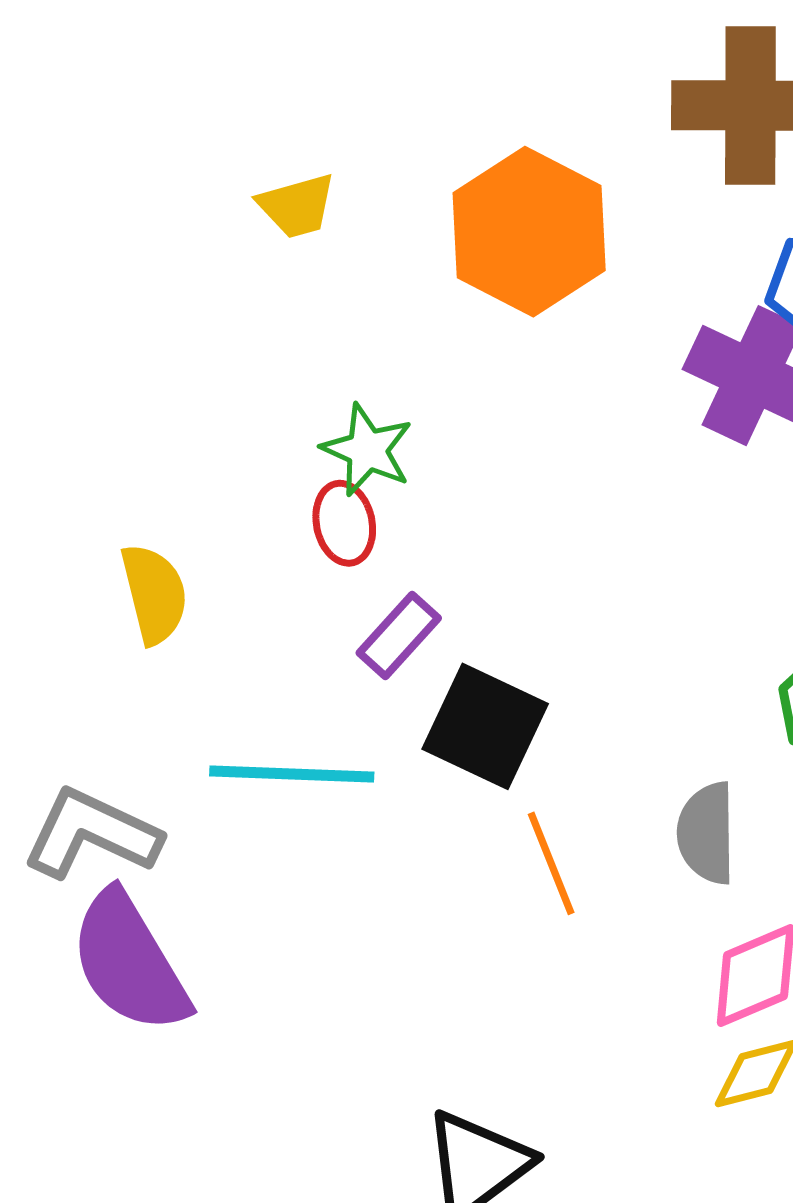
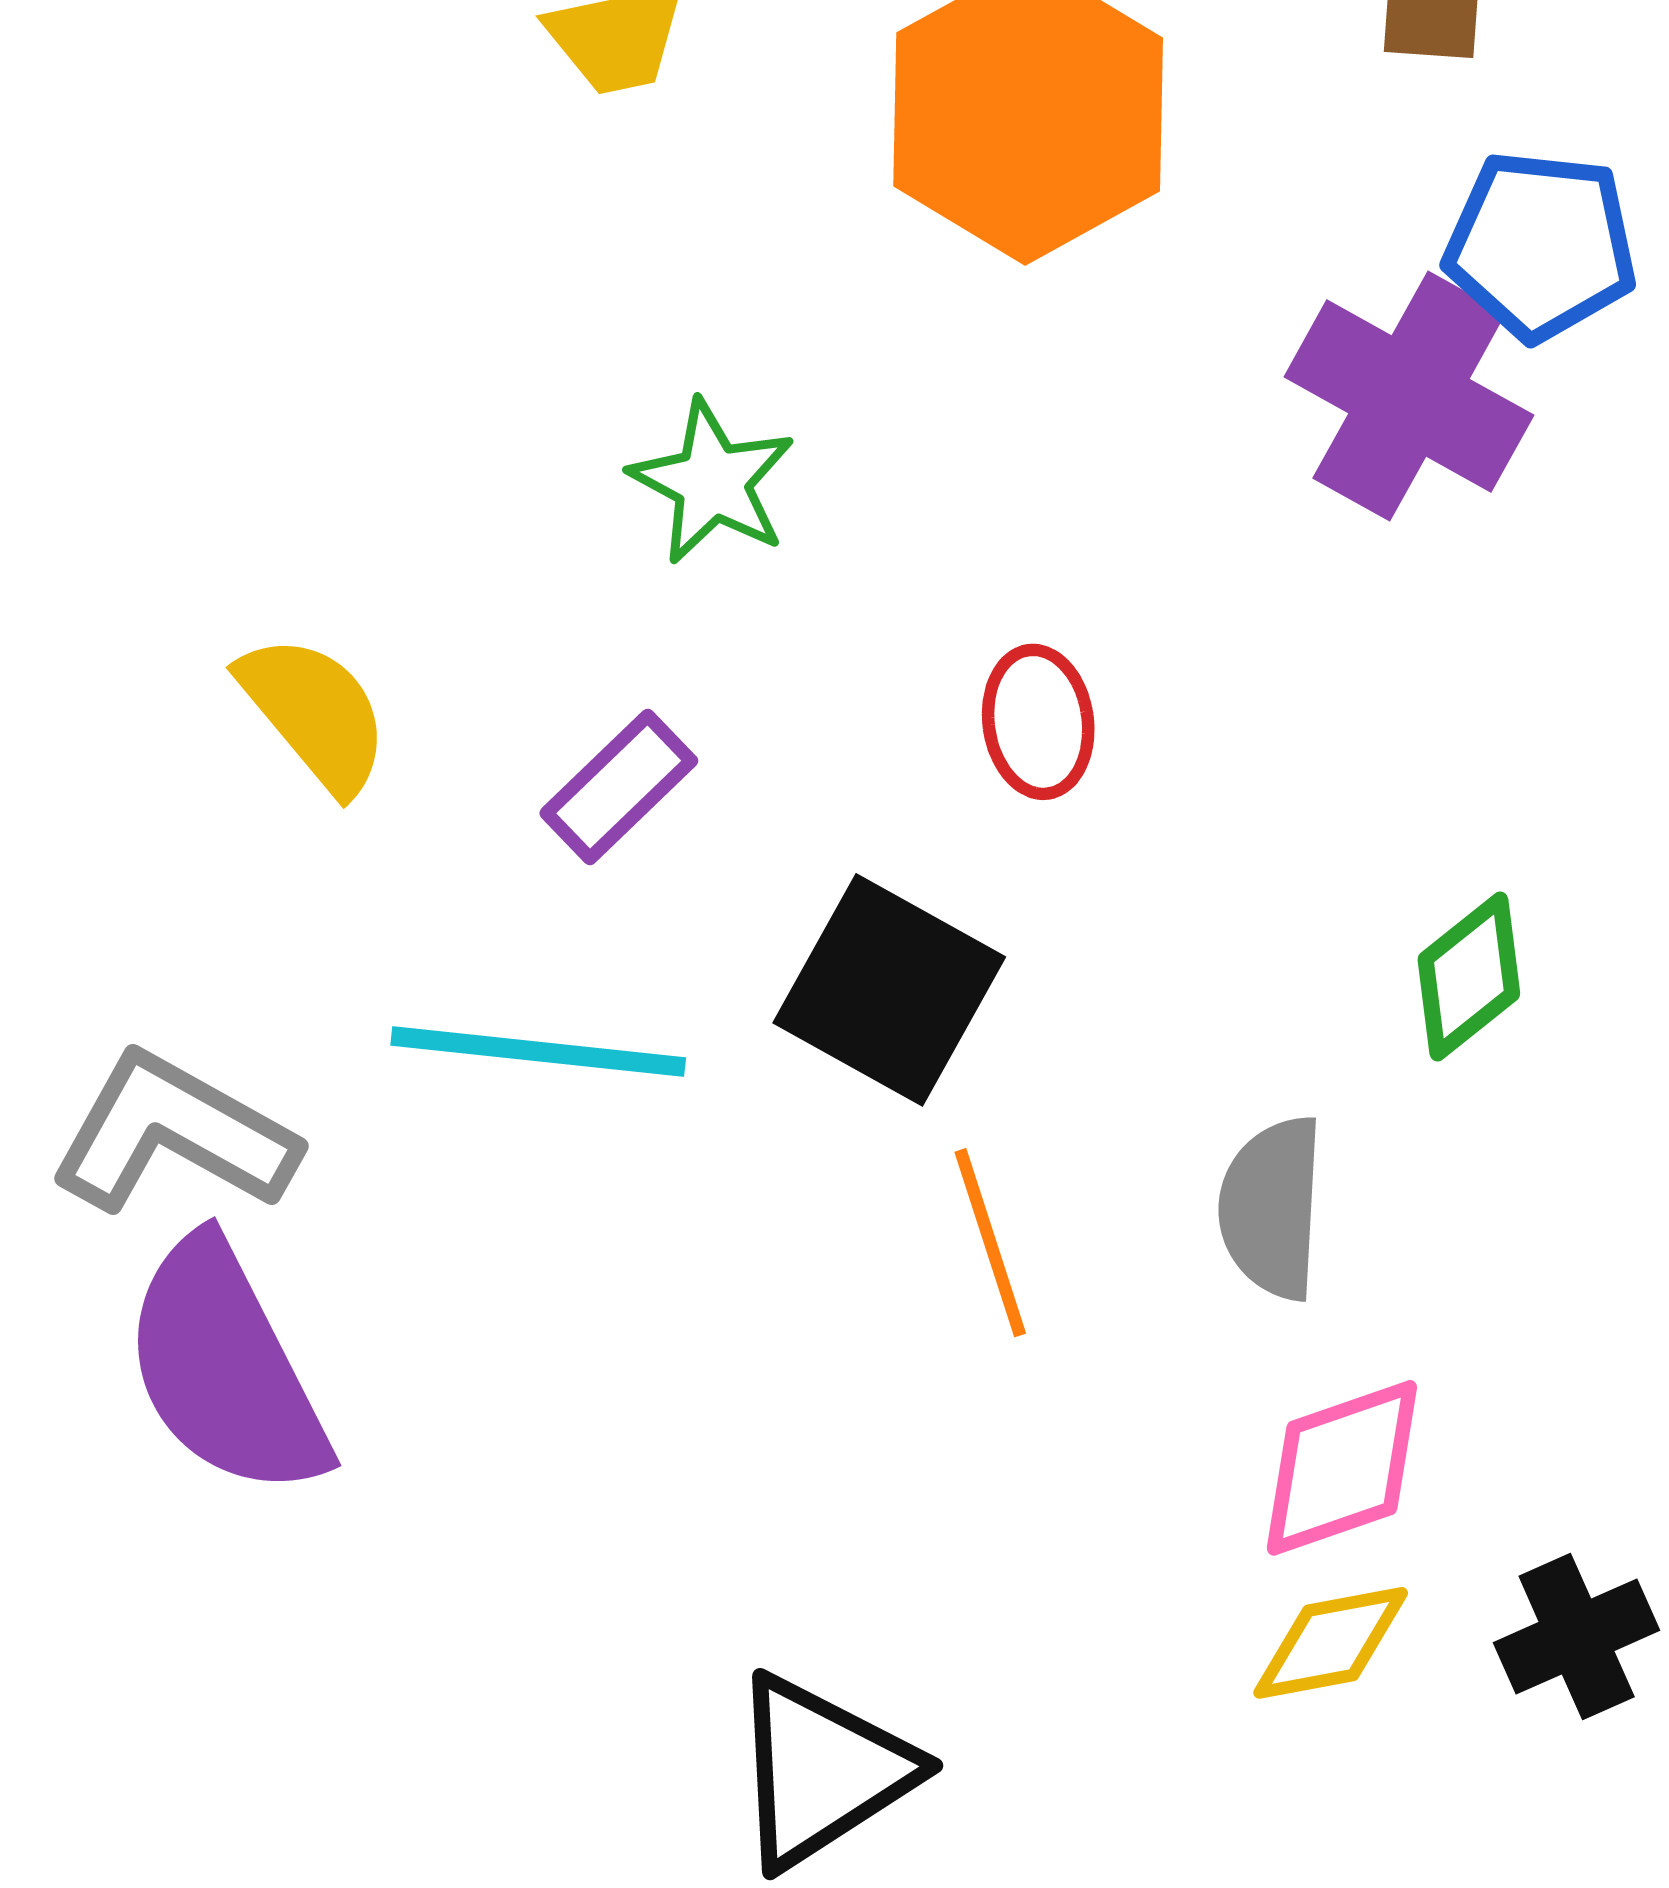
red ellipse: (344, 523) -> (1038, 722), moved
yellow semicircle: (154, 594) -> (314, 713), turned -30
purple rectangle: (399, 635) -> (619, 787), moved

